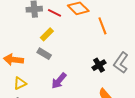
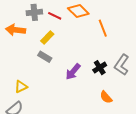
orange arrow: (13, 60) -> (16, 30), moved
purple arrow: (59, 81) -> (73, 72), moved

